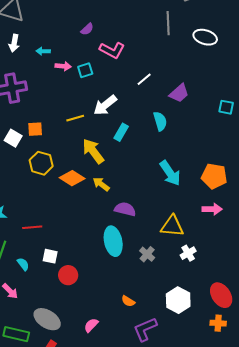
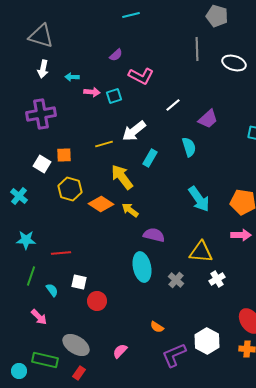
white hexagon: (178, 300) -> (207, 341), moved

